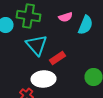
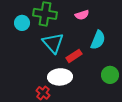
cyan semicircle: (86, 25) -> (98, 40), moved

